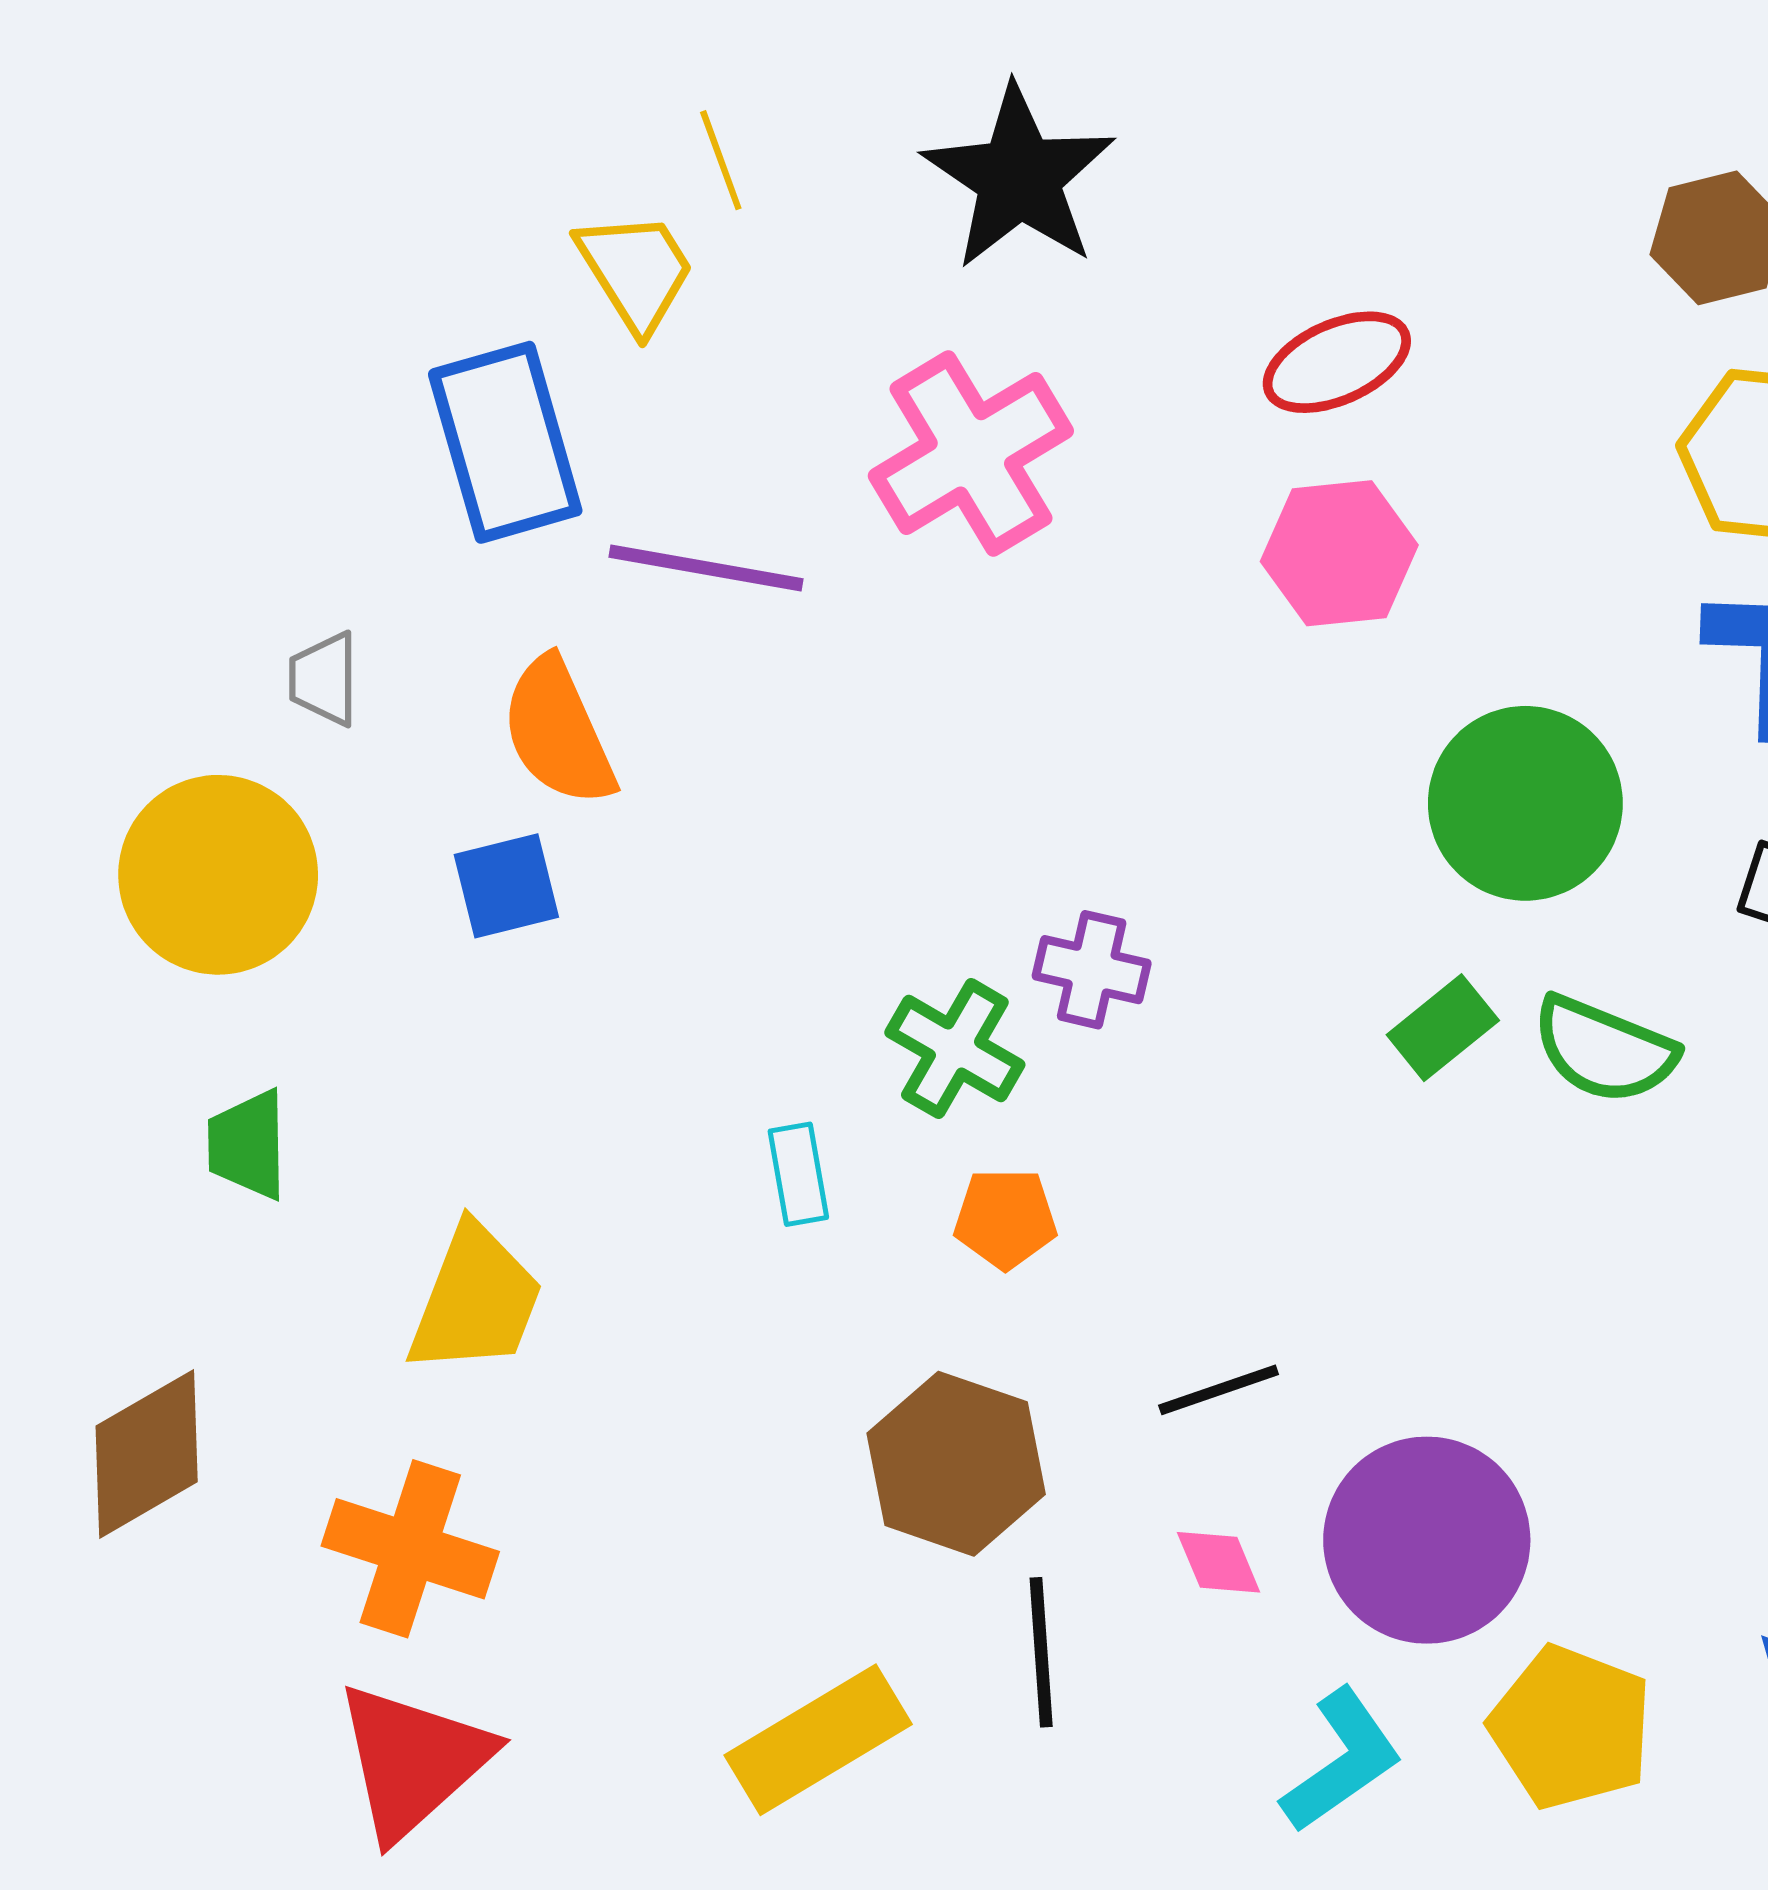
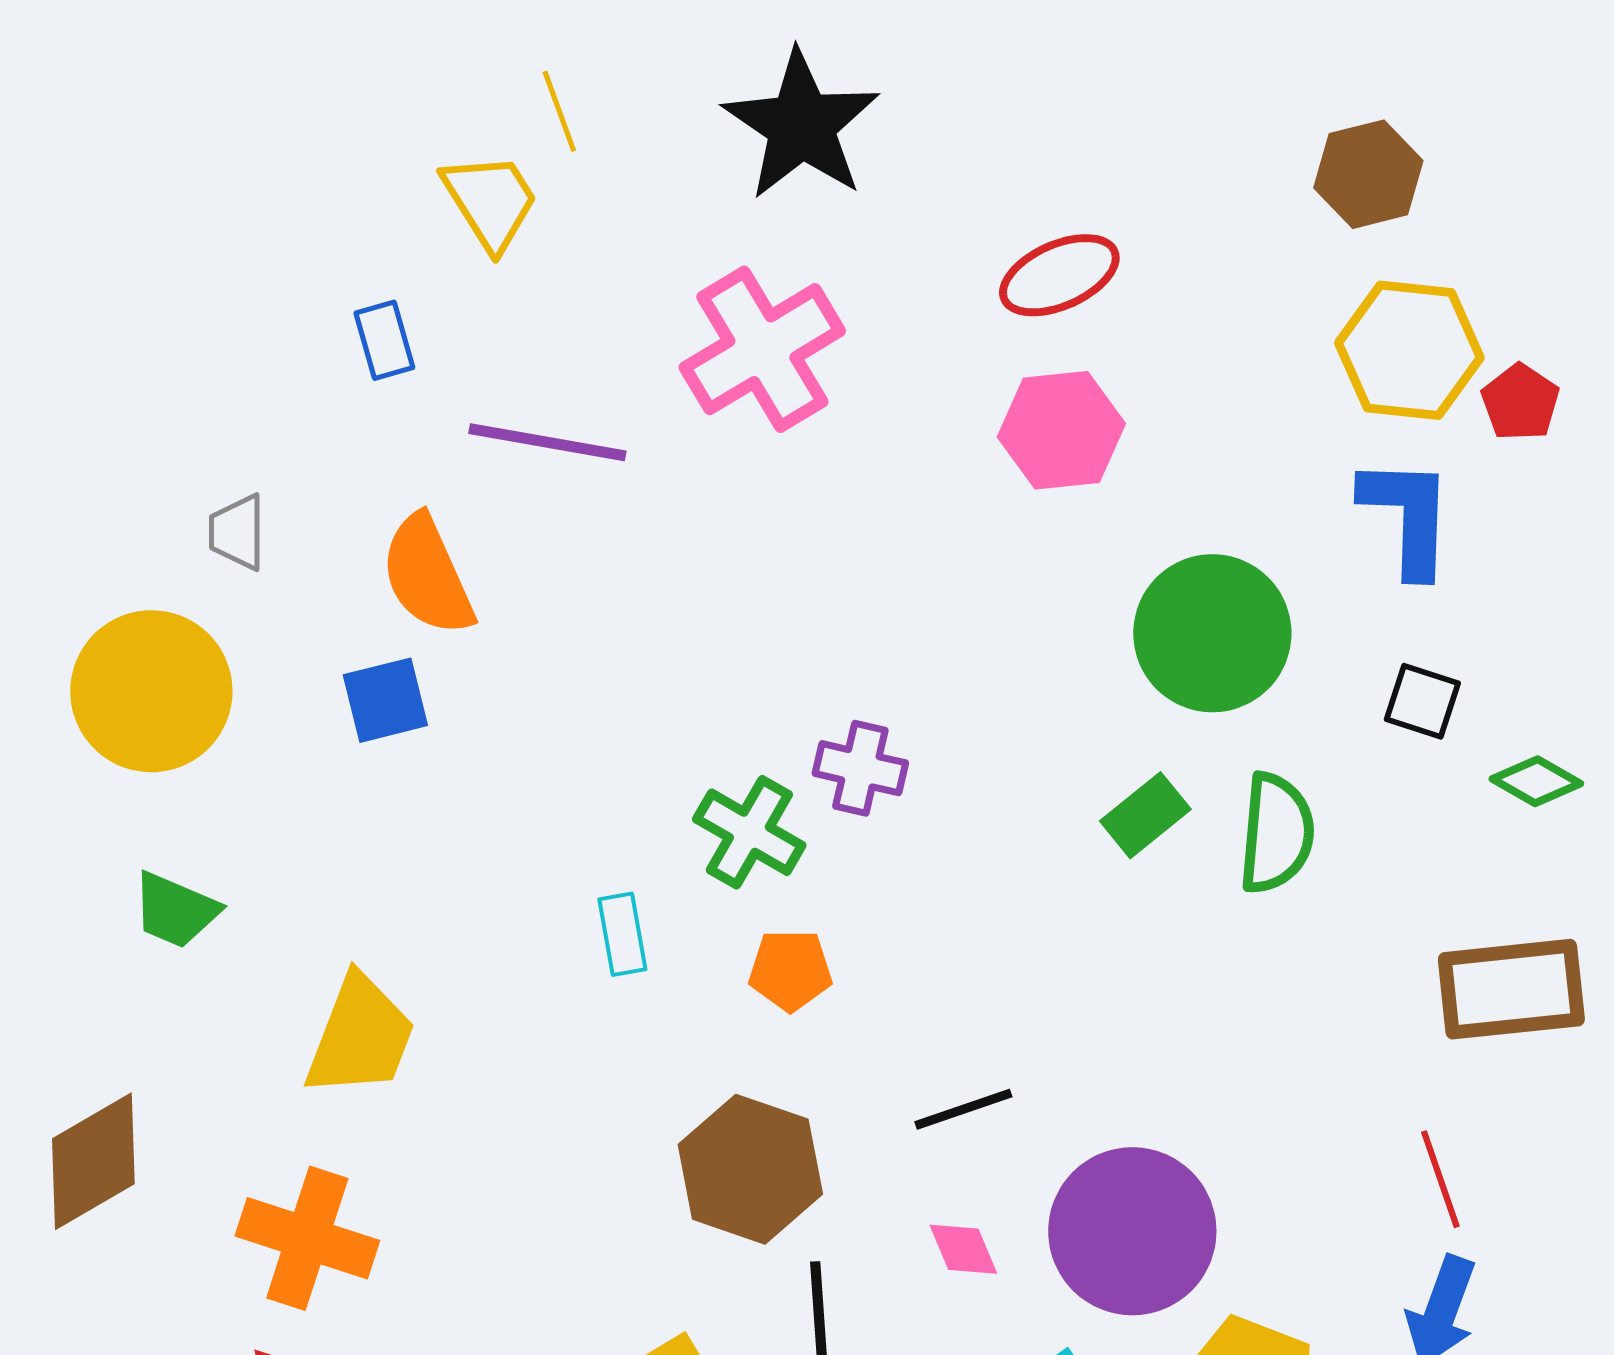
blue rectangle: (505, 442) -> (384, 340), size x0.5
green semicircle: (1604, 1050) -> (1276, 833), turned -107
green trapezoid: (248, 1145) -> (175, 910), turned -66

